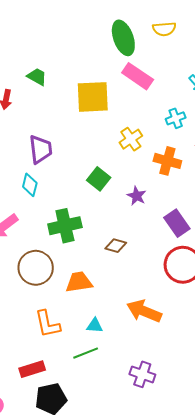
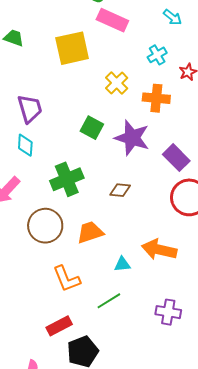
purple star: (137, 196) -> (132, 138), size x1.8
cyan triangle: (95, 326) -> (122, 264), moved

